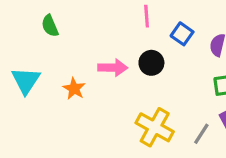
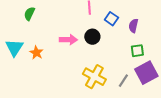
green semicircle: (50, 26) -> (29, 14), turned 48
orange star: (74, 89) -> (36, 53), moved

